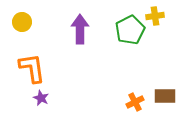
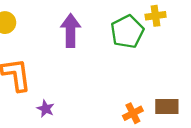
purple star: (41, 98) -> (46, 109), moved

